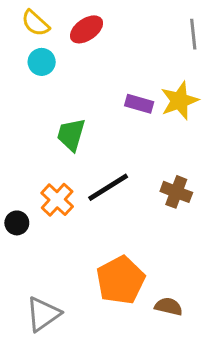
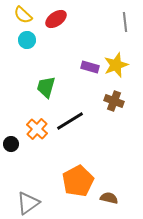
brown cross: (176, 192) -> (114, 101), moved

